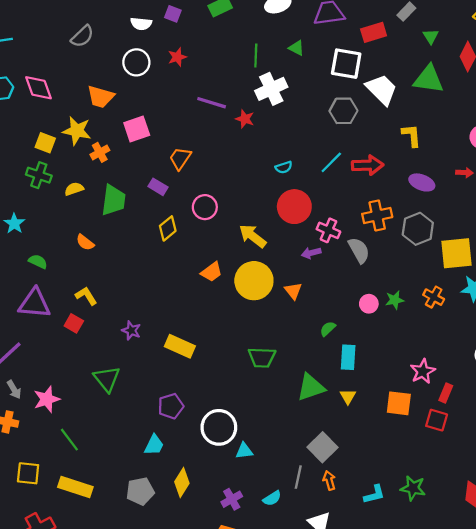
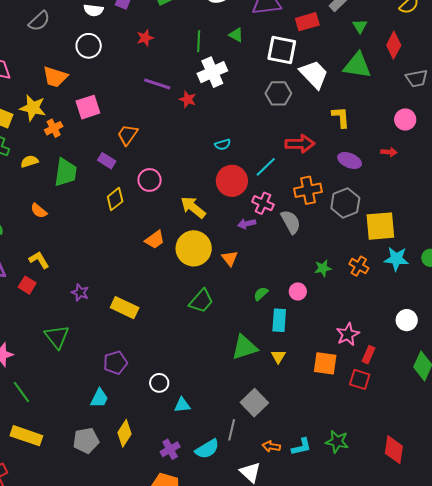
red star: (177, 57) -> (145, 38), moved
cyan line: (331, 162) -> (266, 167), moved
pink circle: (369, 304) -> (298, 291), moved
green trapezoid: (262, 357) -> (201, 301), moved, turned -52
white circle: (219, 427) -> (159, 383), size x0.6
orange arrow: (329, 480) -> (271, 446), moved, turned -66
cyan semicircle: (272, 498) -> (207, 449), size x1.4

